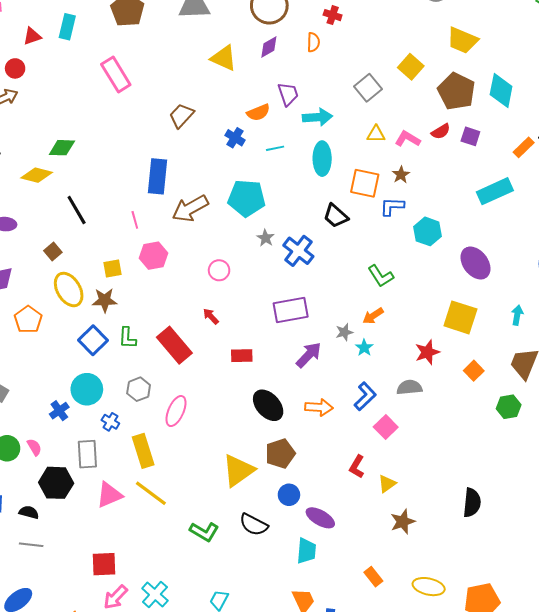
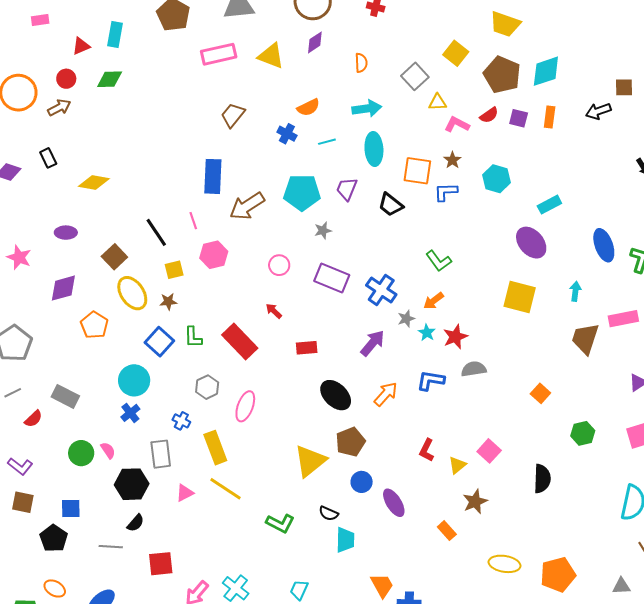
orange semicircle: (313, 42) -> (361, 63), moved
pink rectangle: (116, 75) -> (219, 54), moved, turned -68
cyan diamond: (501, 91) -> (546, 71), turned 64
purple trapezoid: (288, 94) -> (347, 189), moved, turned -135
yellow triangle: (376, 134) -> (438, 102), moved
orange rectangle: (524, 147) -> (550, 117), moved, turned -35
green diamond: (62, 148) -> (110, 79), moved
cyan rectangle: (495, 191) -> (549, 205), moved, size x0.7
black line: (77, 210) -> (156, 232), moved
cyan hexagon: (428, 231) -> (497, 179), moved
gray star: (265, 238) -> (323, 231), turned 30
blue cross: (298, 251) -> (381, 290), moved
brown square: (53, 252) -> (114, 257), size x1.4
brown star: (105, 300) -> (168, 302), size x0.7
purple rectangle: (291, 310) -> (332, 278), moved, turned 36
red star: (427, 352) -> (455, 337), moved
orange square: (474, 371) -> (540, 393), moved
cyan circle: (87, 389) -> (134, 380), moved
blue L-shape: (365, 396) -> (431, 380), turned -124
orange arrow: (319, 407) -> (386, 394), turned -48
green hexagon: (509, 407) -> (583, 433), moved
pink square: (386, 427) -> (489, 451), moved
pink triangle: (109, 495) -> (185, 493), size x0.7
black semicircle: (29, 512) -> (136, 523), moved, turned 120
purple ellipse: (320, 518) -> (394, 503), turned 32
black semicircle: (254, 525) -> (329, 513), size x0.7
cyan trapezoid: (306, 551) -> (345, 540), moved
red square: (104, 564) -> (161, 564), moved
orange rectangle: (373, 577) -> (447, 531), moved

